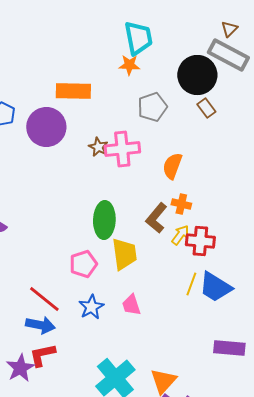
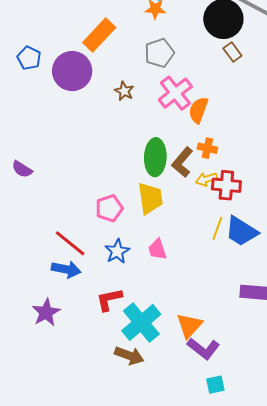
orange rectangle: (73, 91) -> (99, 35), turned -48
gray pentagon: (152, 107) -> (159, 53), moved
pink cross: (122, 149) -> (175, 93), moved, turned -32
green ellipse: (104, 220) -> (155, 157), moved
yellow arrow: (180, 235) -> (206, 179), turned -145
red L-shape: (42, 355) -> (109, 299), moved

